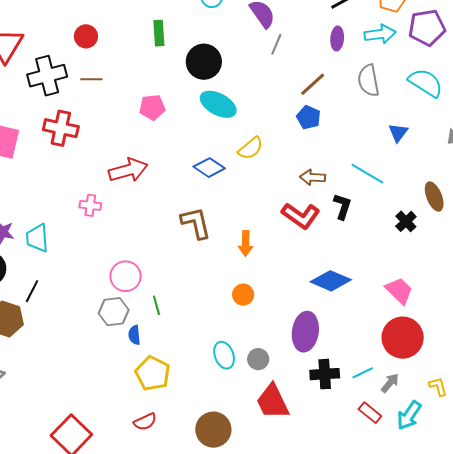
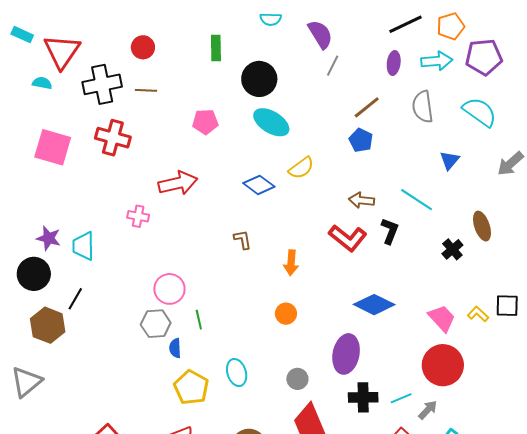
brown L-shape: (196, 223) -> (243, 240), size x0.6
cyan ellipse: (224, 355) -> (237, 373), moved
yellow L-shape: (438, 386) -> (478, 314), moved, turned -35

